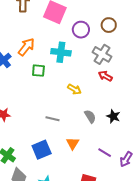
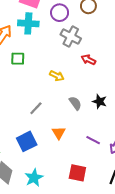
cyan cross: (61, 52) -> (28, 23), moved
gray cross: (102, 54) -> (71, 37), moved
gray line: (53, 119) -> (36, 108), turned -56

